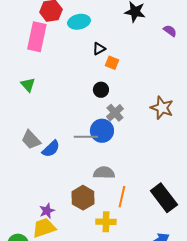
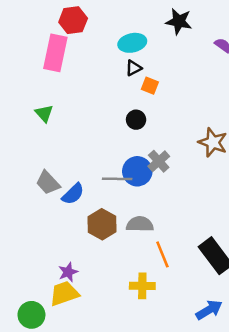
cyan ellipse: (79, 22) -> (132, 43), moved
gray cross: (115, 113) -> (159, 161), moved
orange line: (122, 197) -> (162, 254), turned -35
brown hexagon: (83, 198) -> (102, 224), moved

